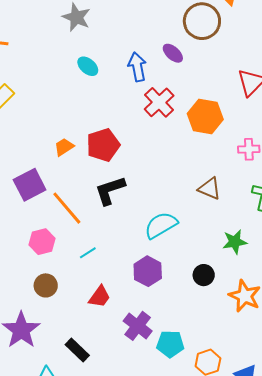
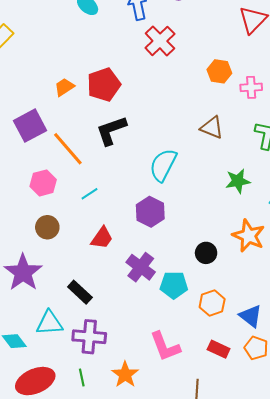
orange hexagon: (205, 117) -> (219, 71), moved, size x0.7
cyan semicircle: (161, 225) -> (163, 165), turned -32
black circle: (204, 275) -> (206, 253), moved

